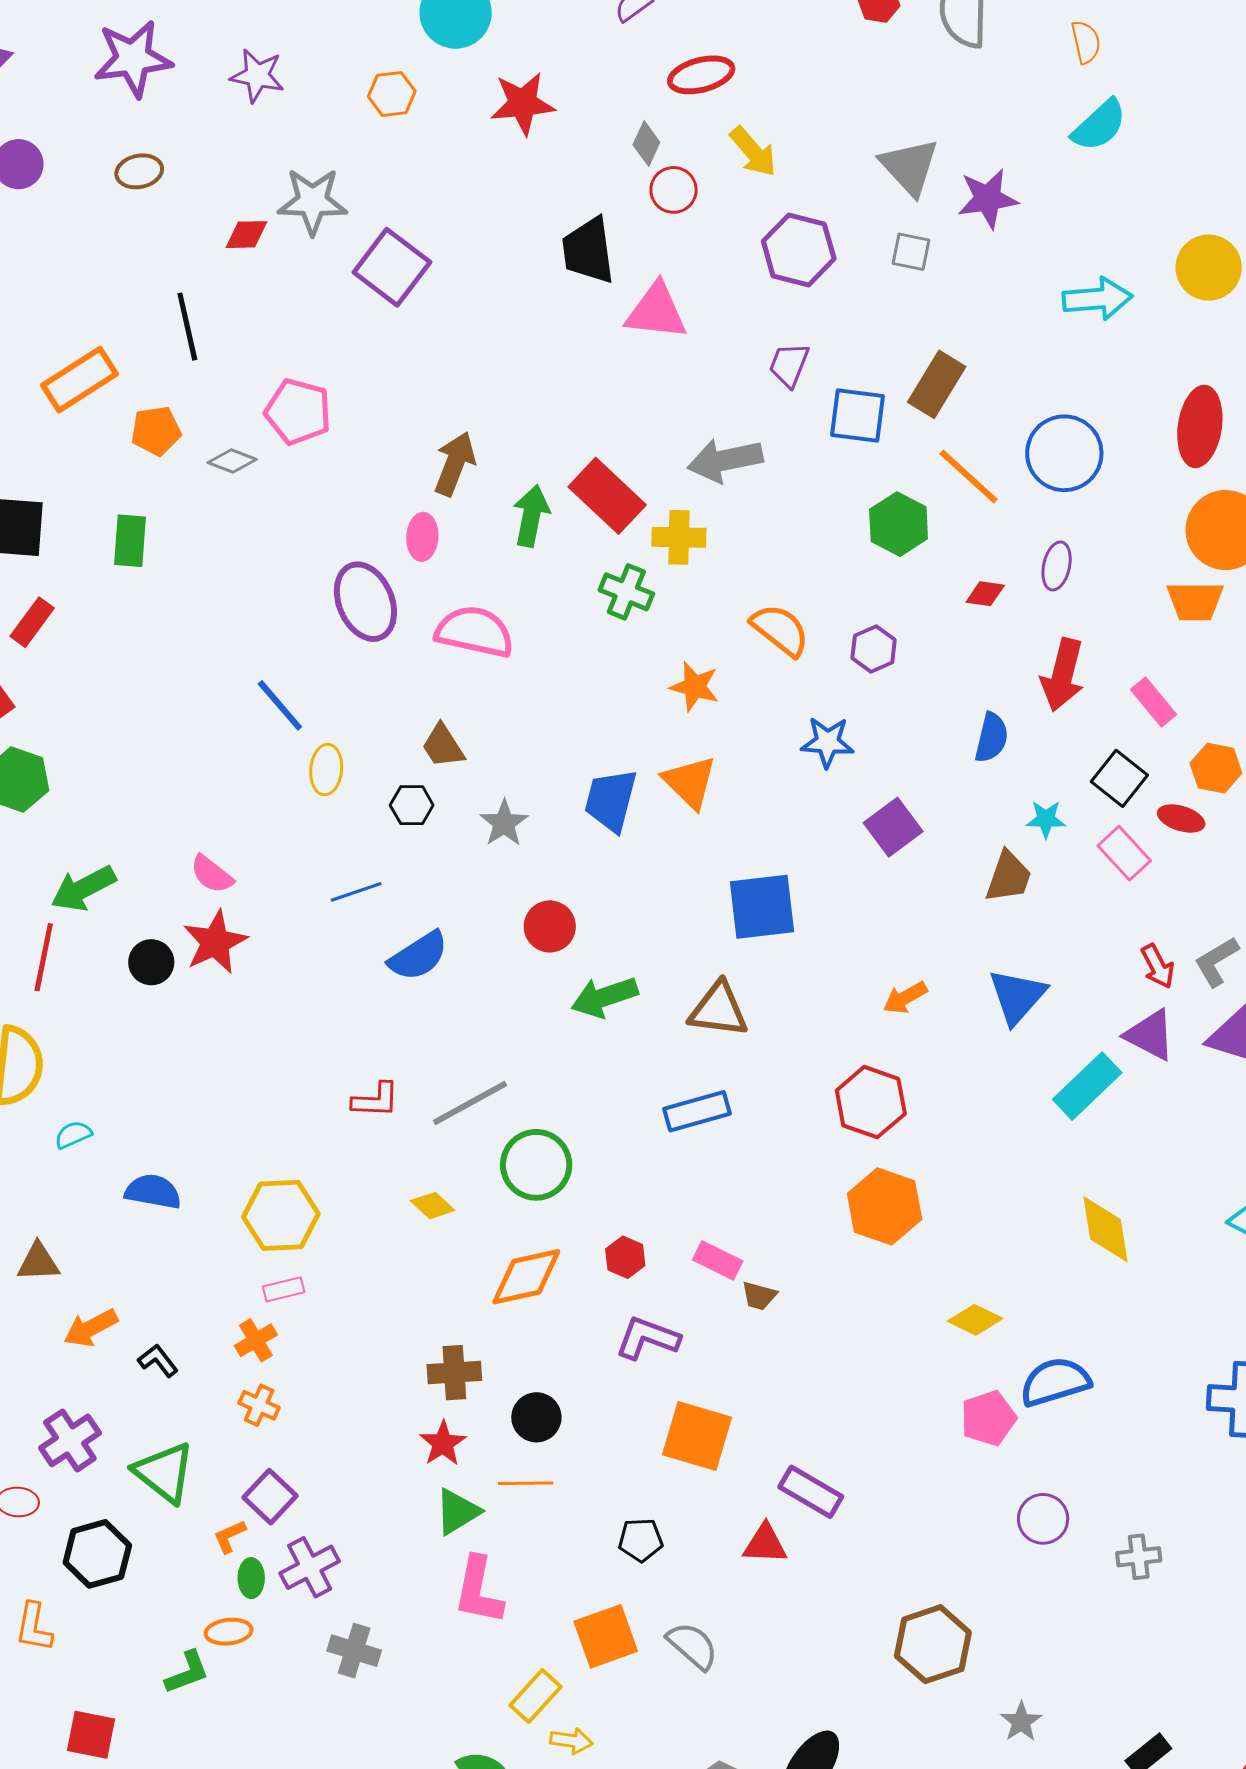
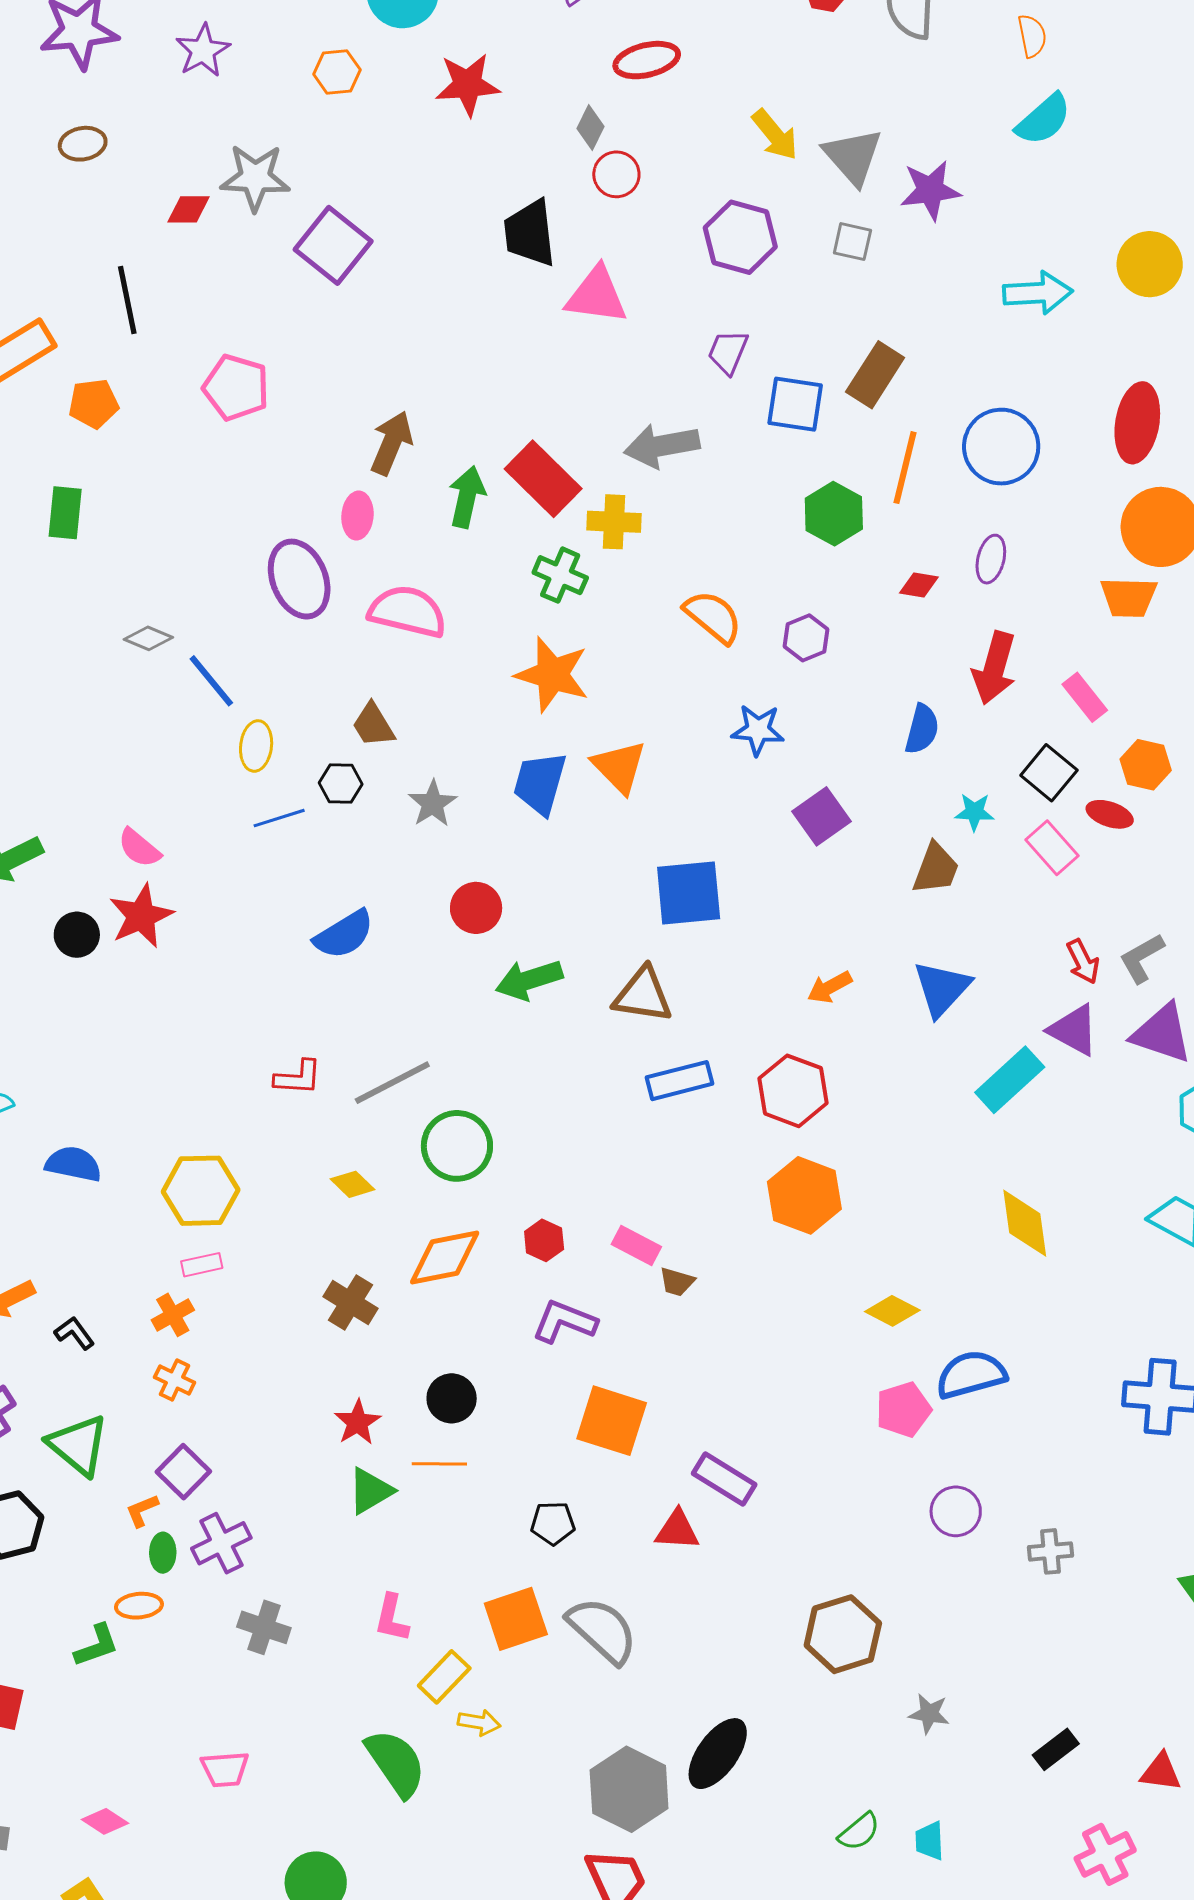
purple star: (257, 76) -> (203, 51), turned 30
yellow arrow: (753, 152) -> (775, 135), moved
gray diamond: (232, 461) -> (148, 638), moved
orange line: (969, 476) -> (905, 468), turned 60
orange star: (695, 687) -> (552, 675), moved, size x1.5
blue line: (356, 892) -> (279, 818), moved
blue rectangle: (697, 1111) -> (679, 1081), moved
brown cross: (454, 1373) -> (350, 1303), moved, turned 34
pink L-shape: (478, 1590) -> (392, 1618), moved, size x0.7
gray semicircle: (692, 1646) -> (602, 1630), size x1.4
gray star: (1021, 1722) -> (929, 1714), turned -30

